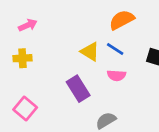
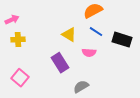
pink arrow: (28, 25) -> (12, 20), moved
blue line: (115, 49) -> (96, 32), moved

